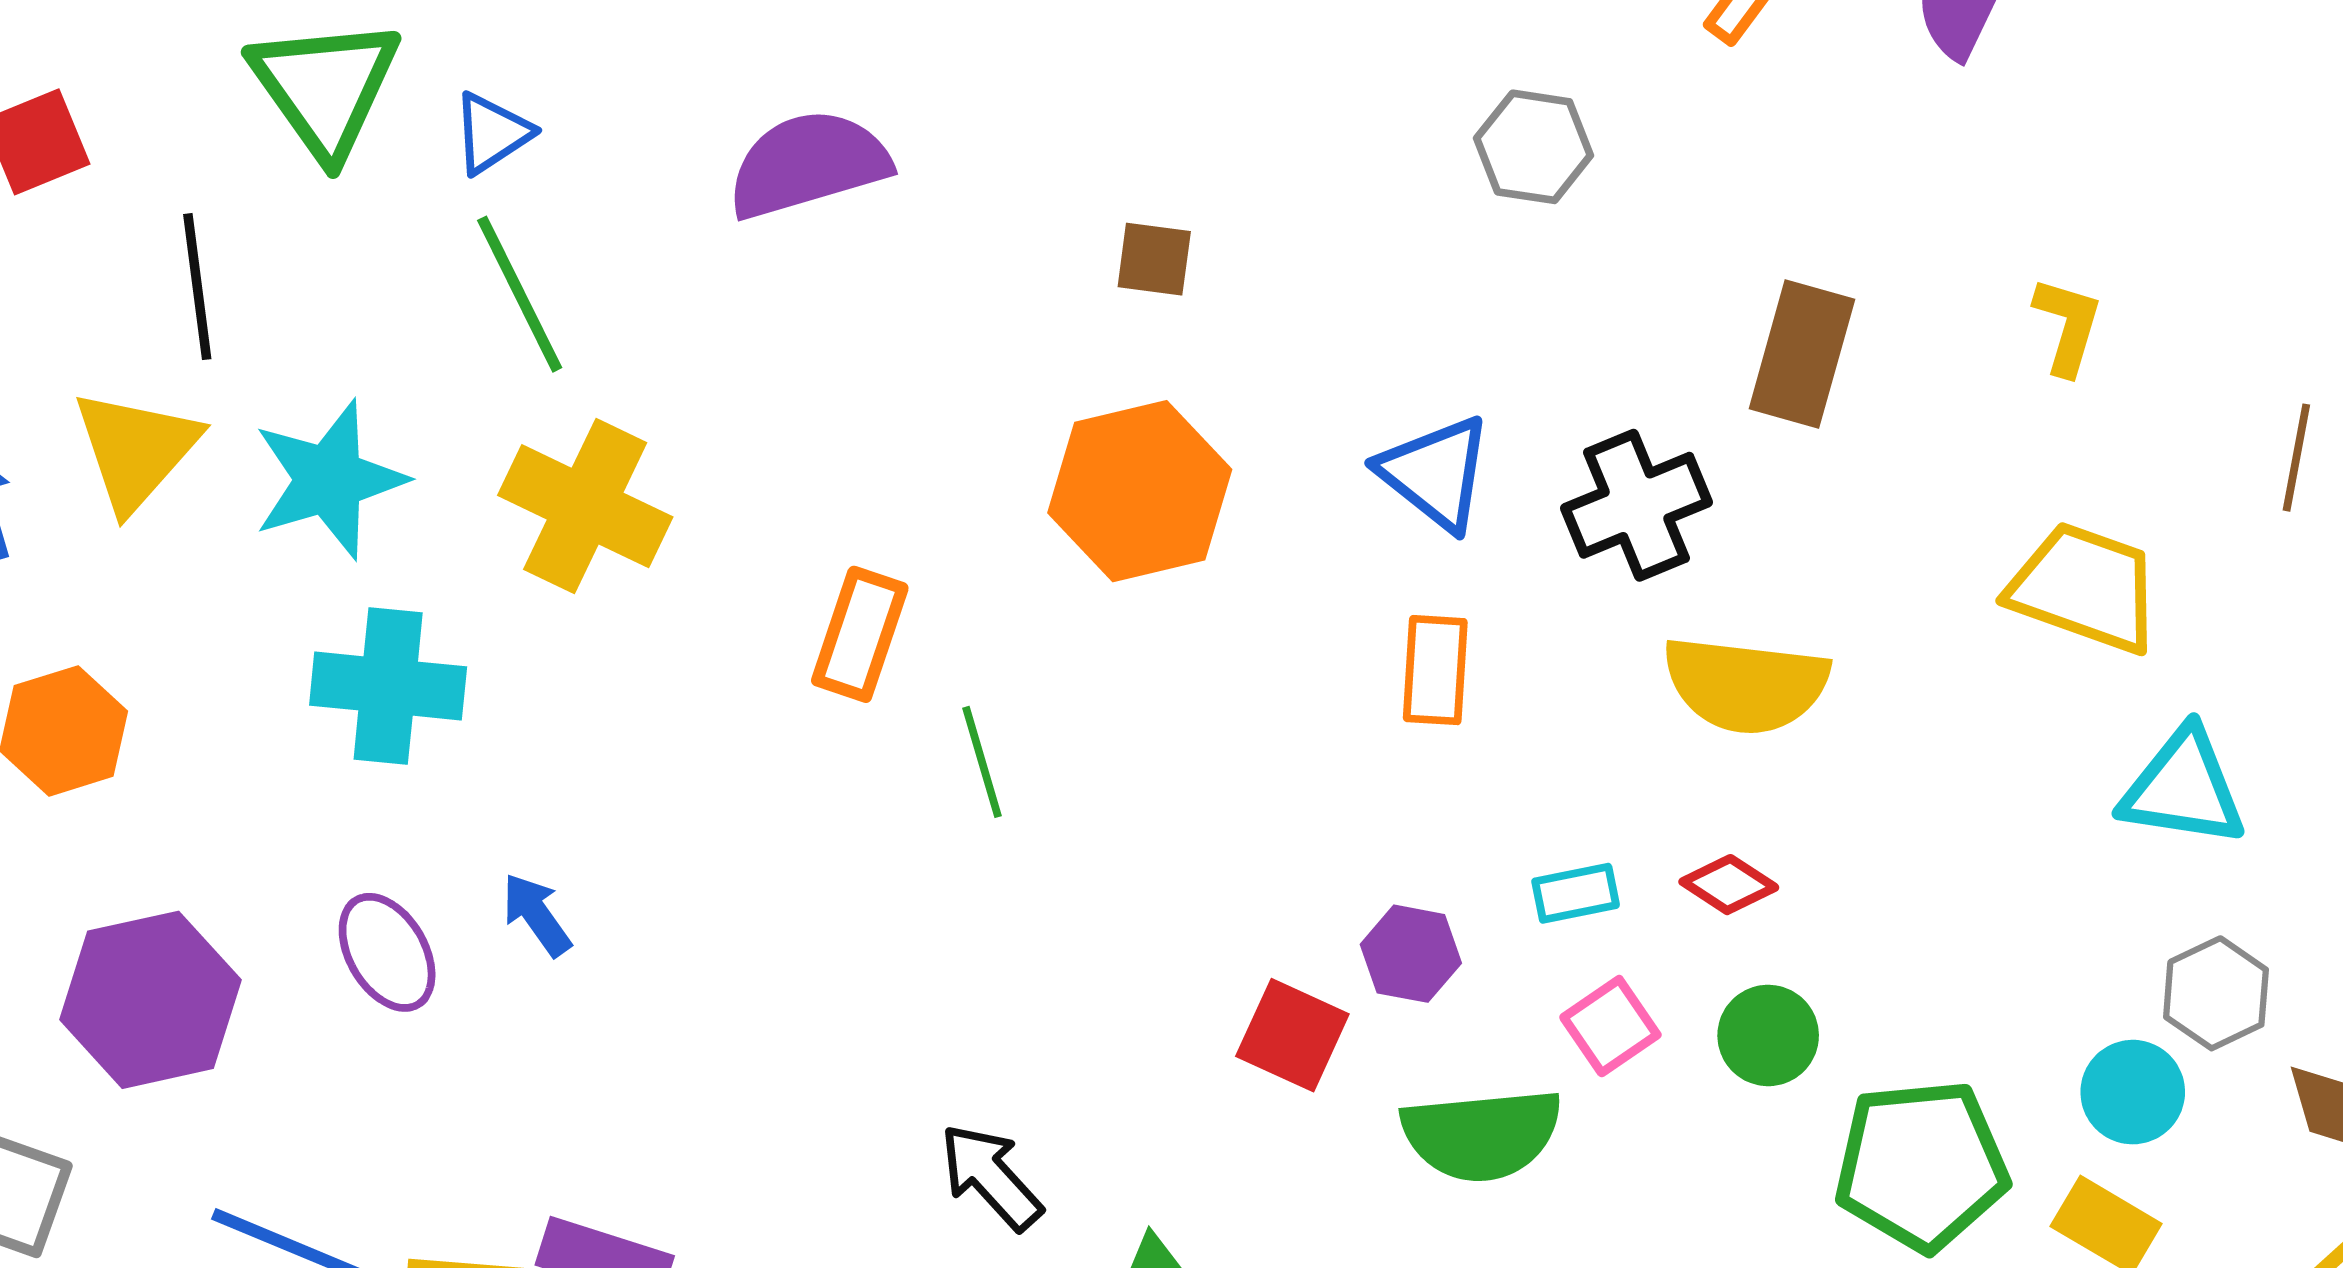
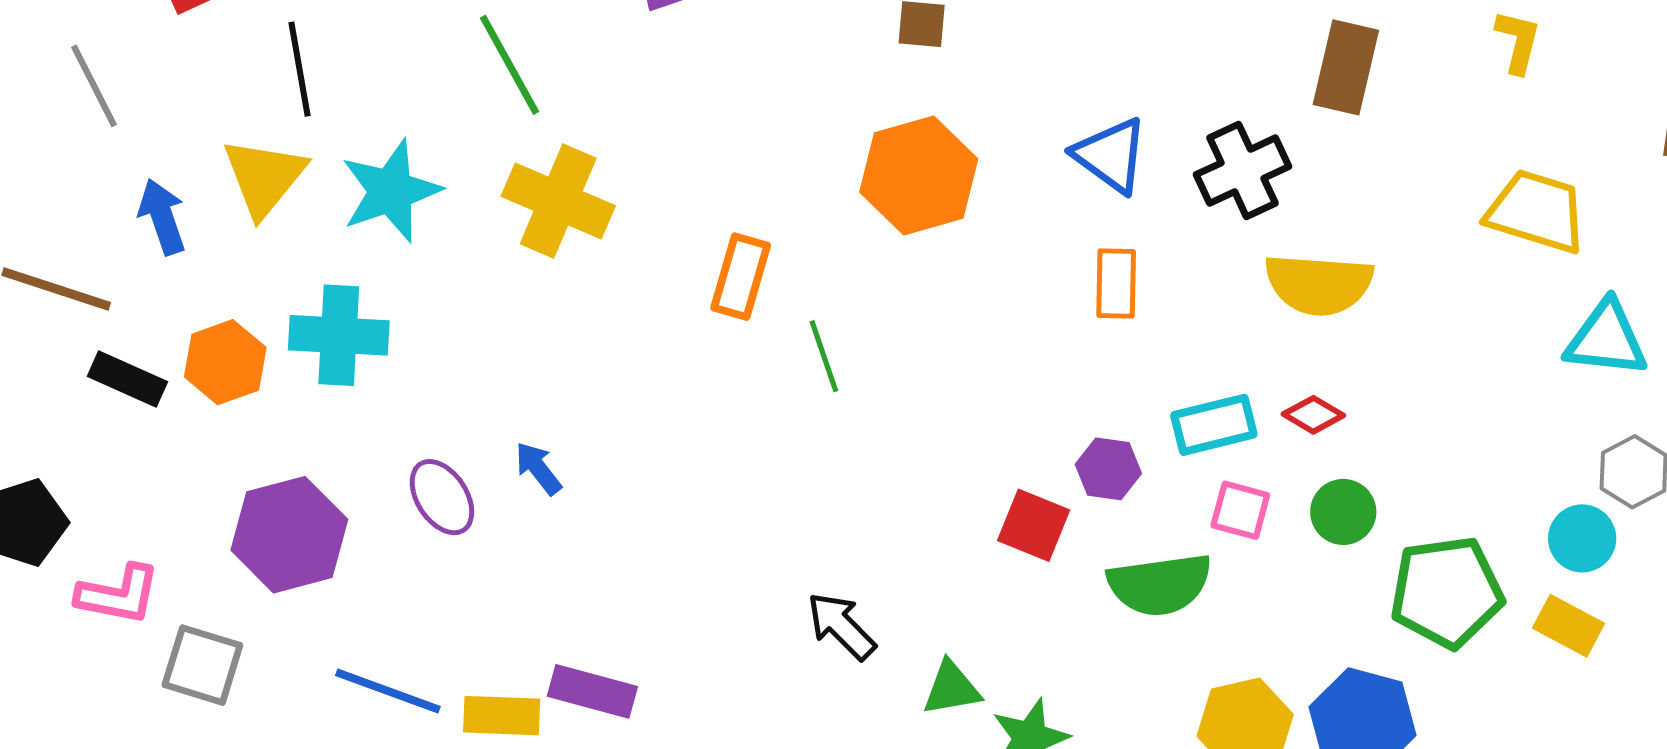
cyan cross: (388, 686) -> (339, 335), moved
cyan rectangle: (1576, 893) -> (1214, 425), size x1.5
pink square: (1610, 1026) -> (1240, 510), turned -38

